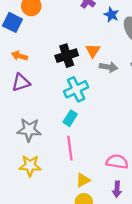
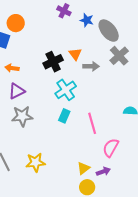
gray star: (29, 130) -> (22, 116), moved
pink line: (70, 148) -> (92, 123), moved
pink semicircle: (117, 162) -> (111, 148), turned -60
purple arrow: (117, 189) -> (103, 171), moved, turned -104

